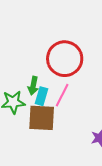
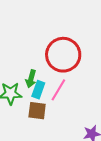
brown square: (42, 118) -> (37, 111), size x0.7

